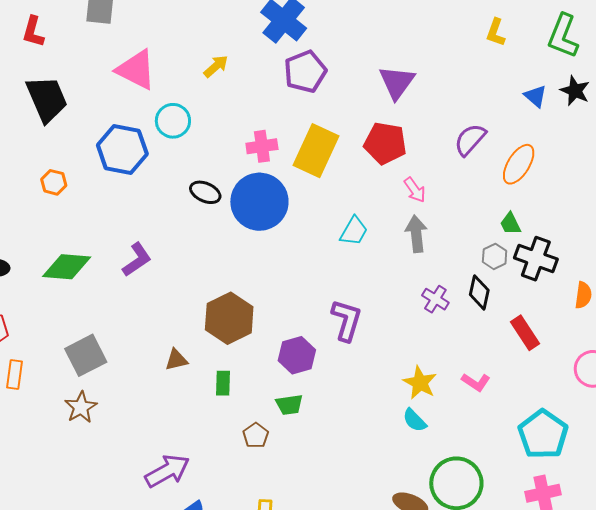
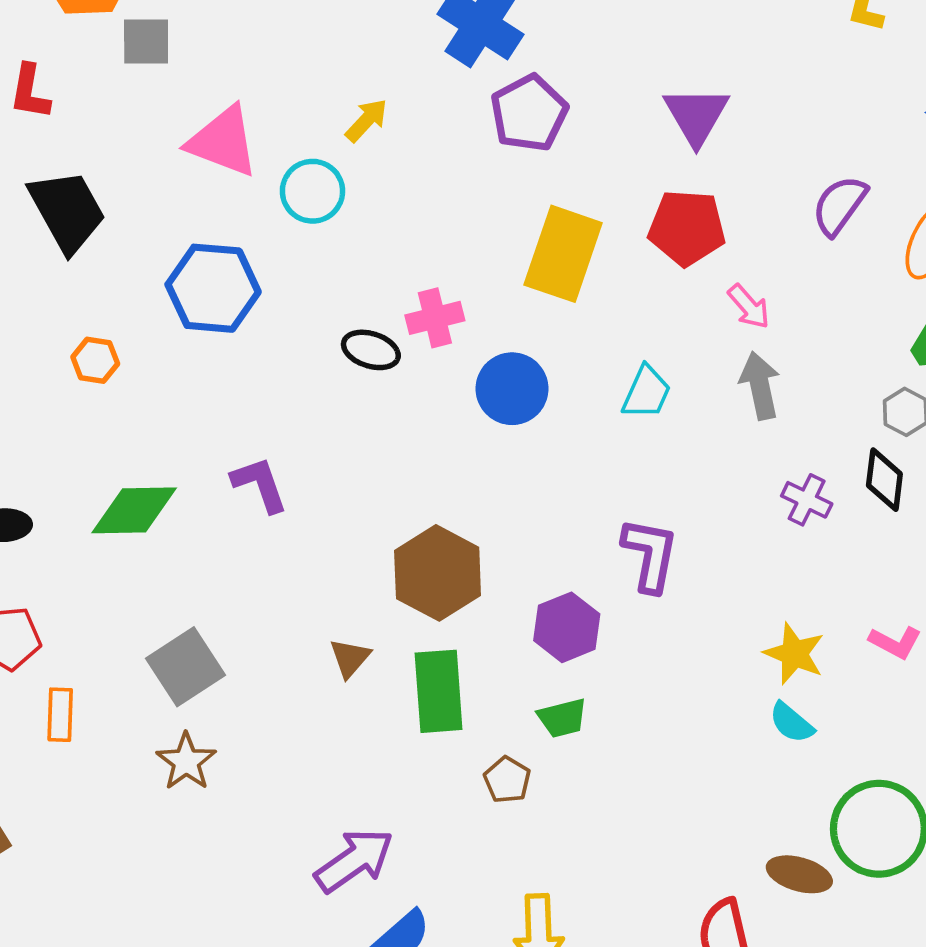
cyan circle: (173, 121) -> (312, 191), moved
pink cross: (262, 146) -> (435, 318), moved
blue circle: (259, 202) -> (512, 389), moved, size x0.7
purple L-shape: (137, 260) -> (260, 484), turned -69
brown triangle: (176, 360) -> (350, 658), turned -30
green rectangle: (223, 383) -> (439, 691), size x1.8

